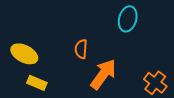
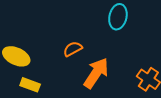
orange semicircle: (81, 49) -> (73, 49), turned 60

